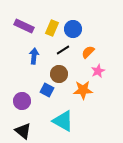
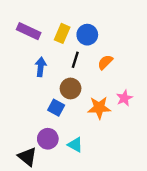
black line: (63, 50) -> (75, 60), turned -40
pink star: (98, 71) -> (124, 98), moved
purple circle: (22, 101) -> (48, 139), moved
cyan triangle: (63, 121) -> (75, 145), size x0.6

